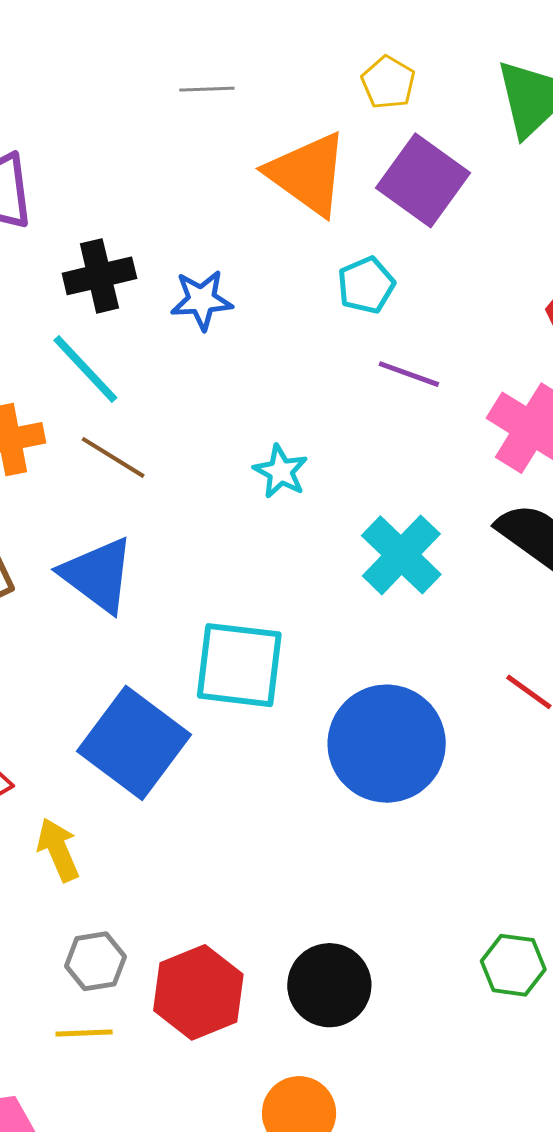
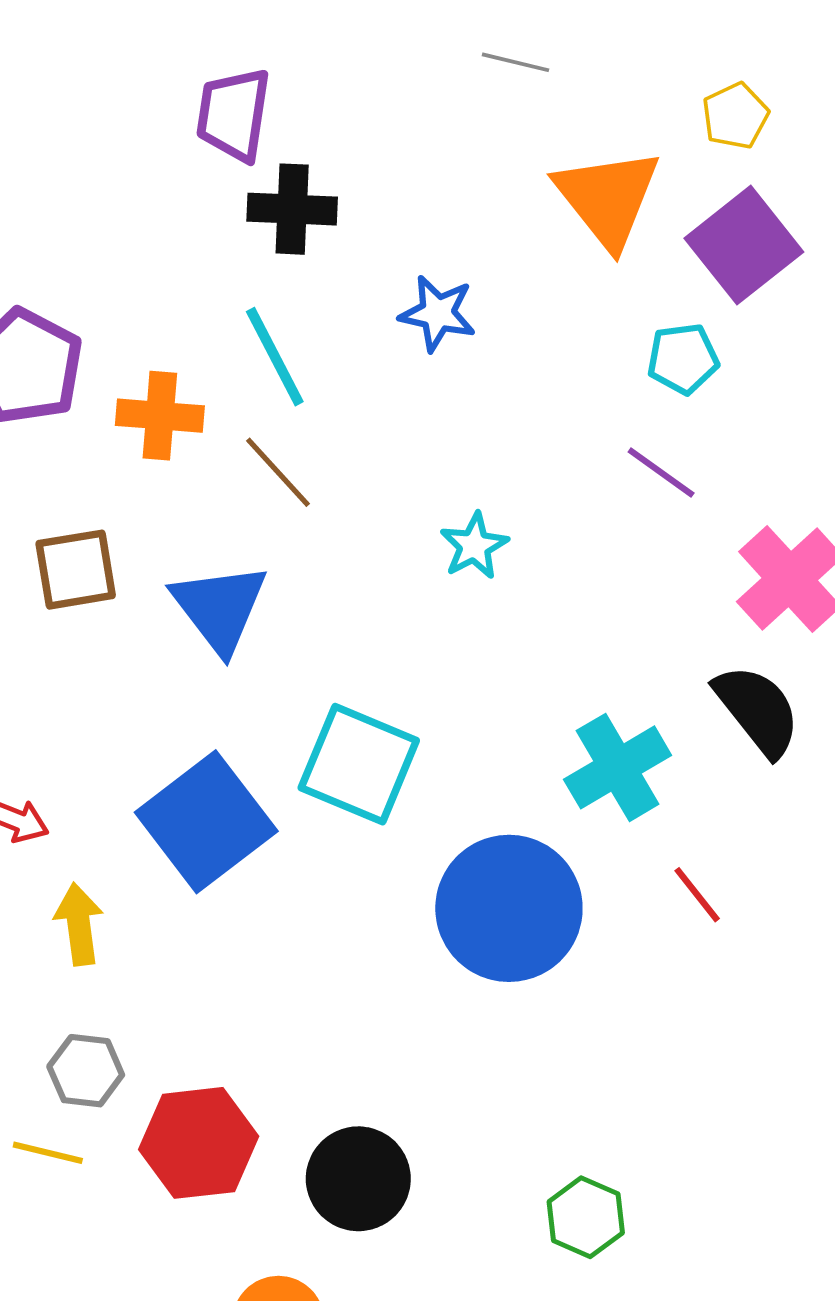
black cross: (99, 276) -> (292, 209), moved
cyan pentagon: (366, 285) -> (683, 359), moved
cyan cross: (401, 555) -> (618, 767), moved

